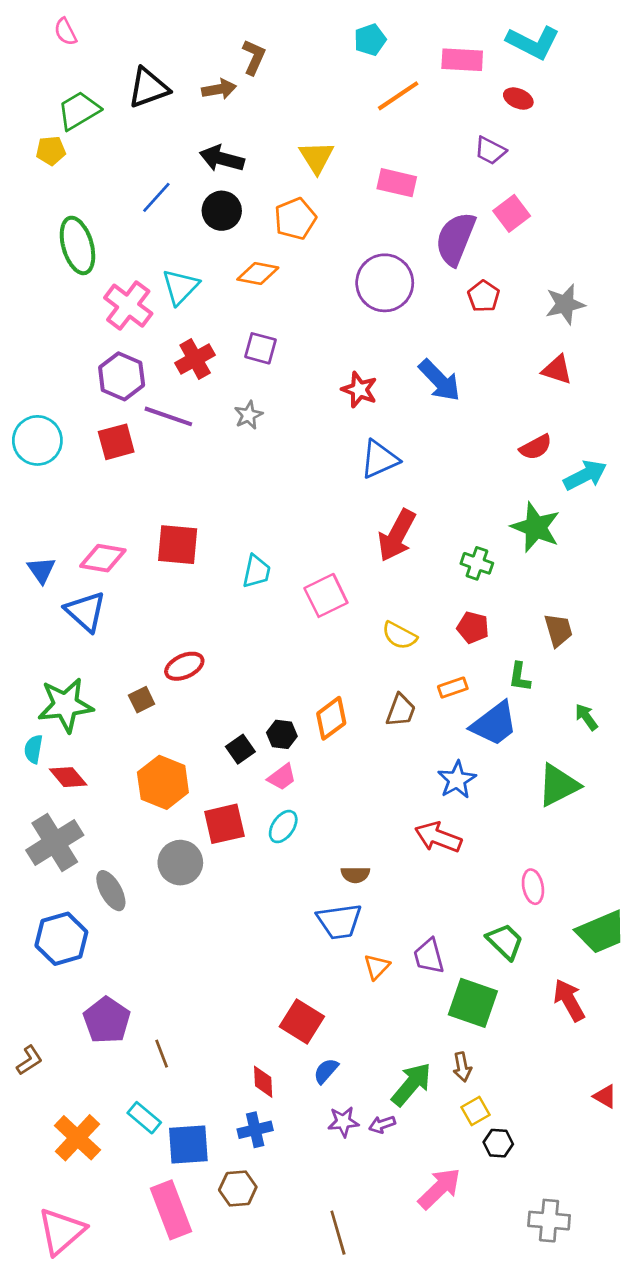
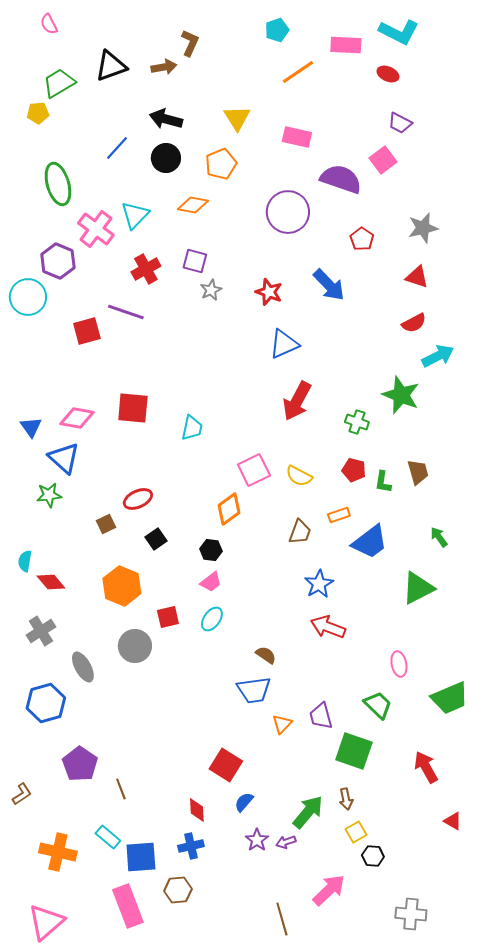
purple trapezoid: (490, 151) -> (400, 123), moved
purple semicircle: (456, 239) -> (341, 179), turned 87
red pentagon: (484, 296) -> (362, 239), moved
purple hexagon: (122, 376) -> (58, 261), moved
gray star: (248, 415) -> (211, 290), moved
cyan circle: (37, 440) -> (28, 297), moved
red semicircle: (536, 447) -> (414, 323), moved
pink square: (326, 595) -> (254, 470), moved
green L-shape: (520, 677) -> (383, 482), moved
green star: (65, 705) -> (49, 495), moved, size x0.6
orange diamond: (331, 718) -> (229, 509), moved
black square: (240, 749) -> (156, 539), moved
blue star: (457, 780) -> (319, 584), moved
red square: (224, 824) -> (168, 617), size x0.7
gray cross: (55, 843) -> (41, 631), size x0.7
brown semicircle: (355, 875) -> (266, 655), turned -145
red arrow: (569, 1000) -> (426, 767), moved
purple star: (343, 1122) -> (257, 840), turned -30
orange cross: (77, 1138) -> (58, 852), turned -30
brown line: (338, 1233) -> (282, 919), moved

